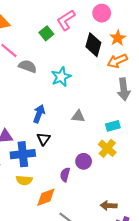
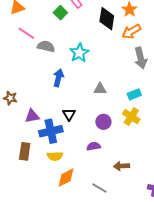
blue arrow: (39, 114) -> (58, 78), moved
purple circle: (84, 161) -> (103, 122), moved
purple semicircle: (65, 175) -> (94, 146), turned 72
orange diamond: (46, 197) -> (66, 178), moved
brown arrow: (109, 206) -> (121, 166), moved

